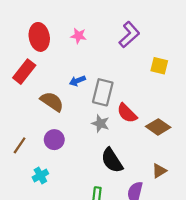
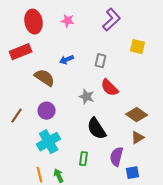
red rectangle: (24, 72) -> (21, 52), turned 30
gray rectangle: (103, 92) -> (101, 61), moved, size x0.6
brown diamond: (158, 127) -> (137, 115), moved
cyan cross: (40, 175) -> (49, 142), moved, size x1.6

